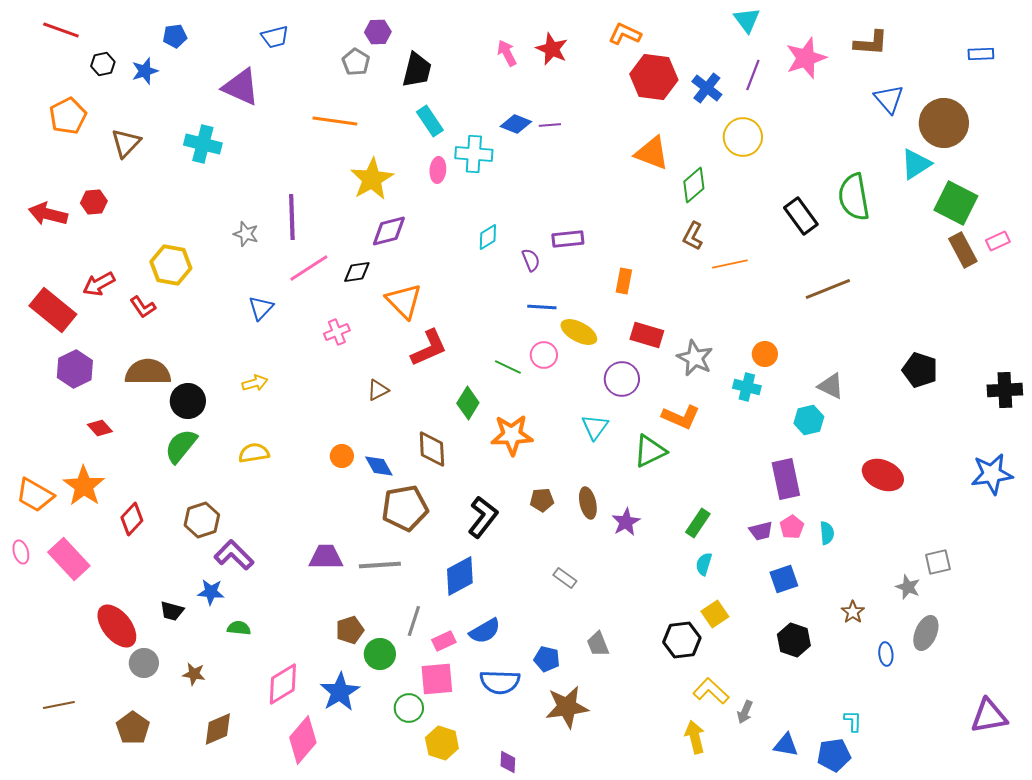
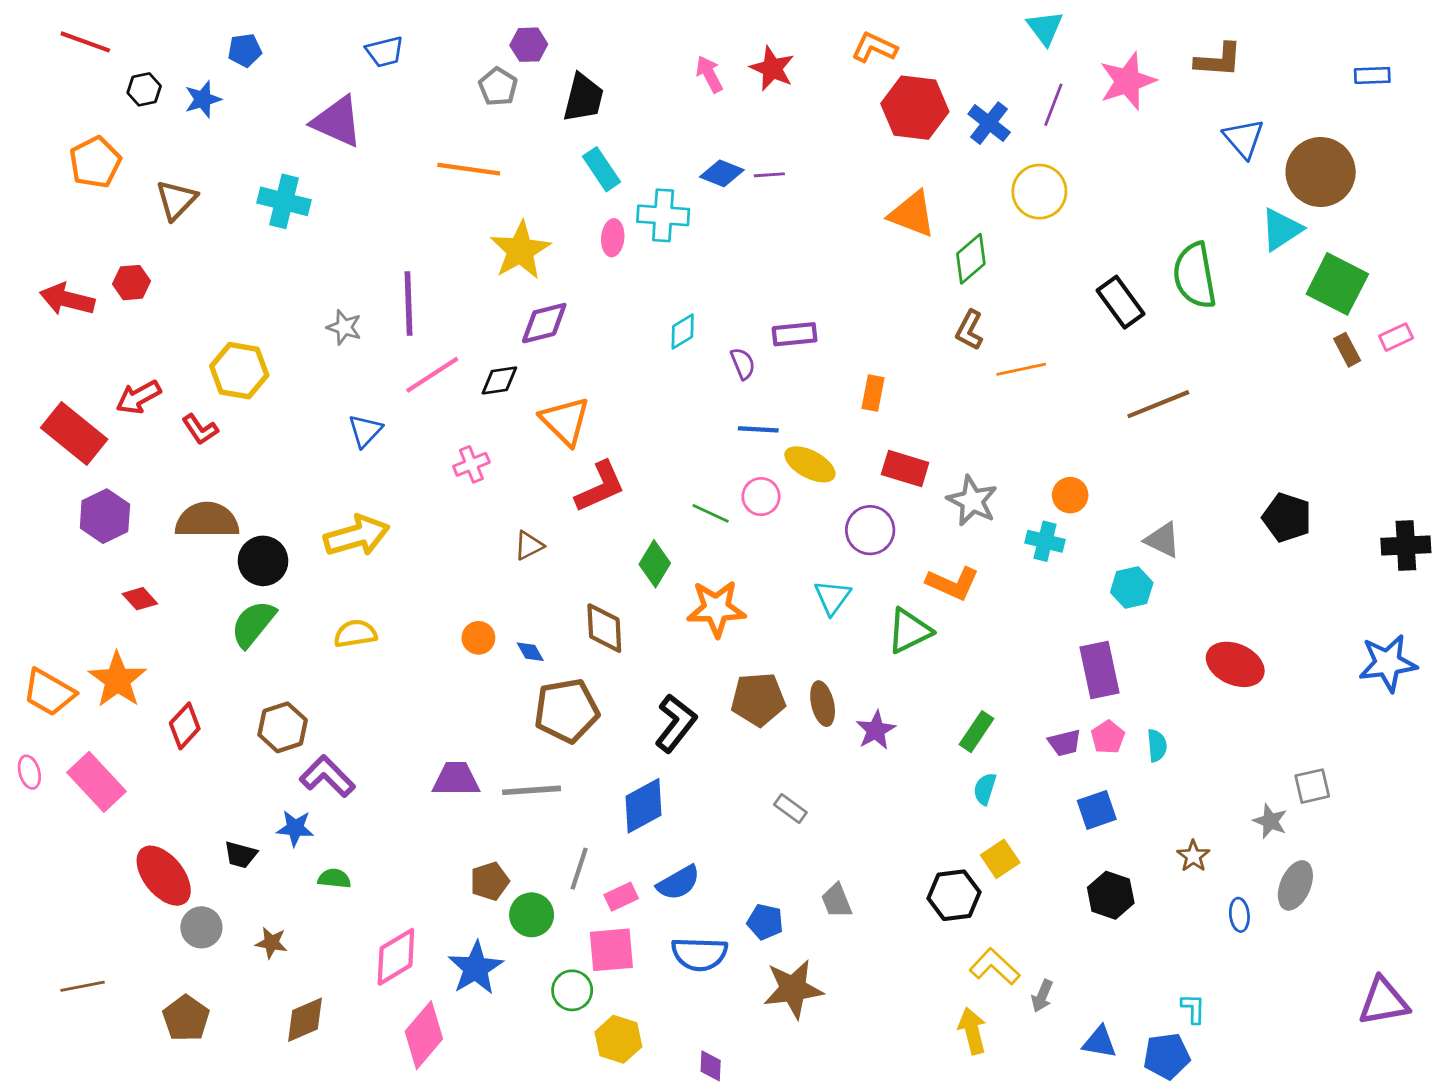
brown rectangle: (963, 250) -> (1347, 350), size x0.7
yellow arrow: (255, 383) -> (357, 536), size x1.8
blue diamond: (379, 466) -> (530, 652), size x0.7
brown pentagon: (542, 500) -> (758, 699), size x1.6

